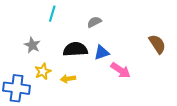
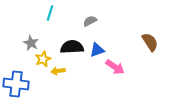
yellow star: (43, 71) -> (43, 59), moved
yellow arrow: (68, 79) -> (58, 71), moved

